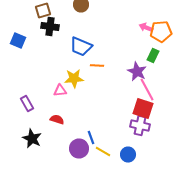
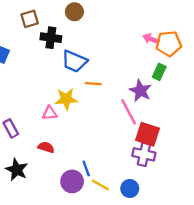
black cross: (50, 26) -> (51, 38), moved
pink line: (147, 90) -> (129, 112), moved

